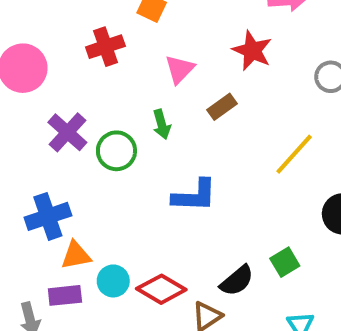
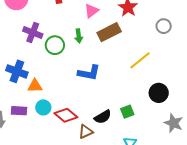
brown rectangle: (222, 107) -> (109, 32), size x1.6
purple cross: (67, 132) -> (33, 33), turned -30
blue cross: (48, 216) -> (17, 71), turned 30
orange triangle: (76, 255) -> (35, 86), moved

